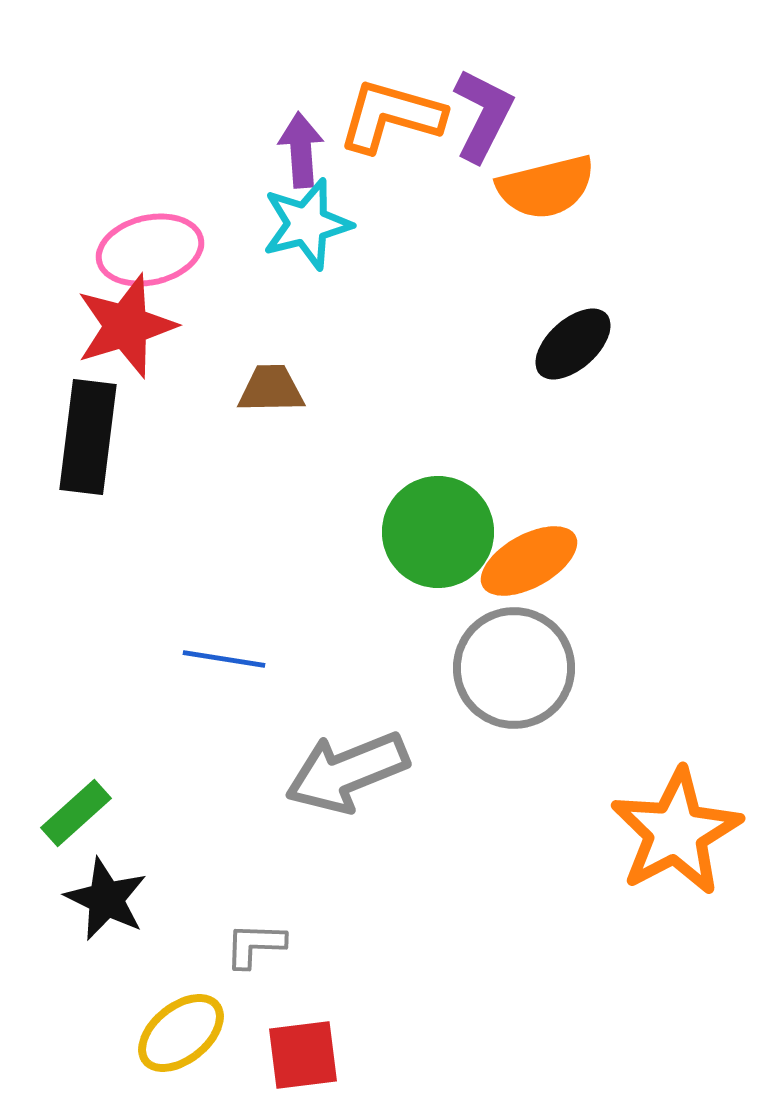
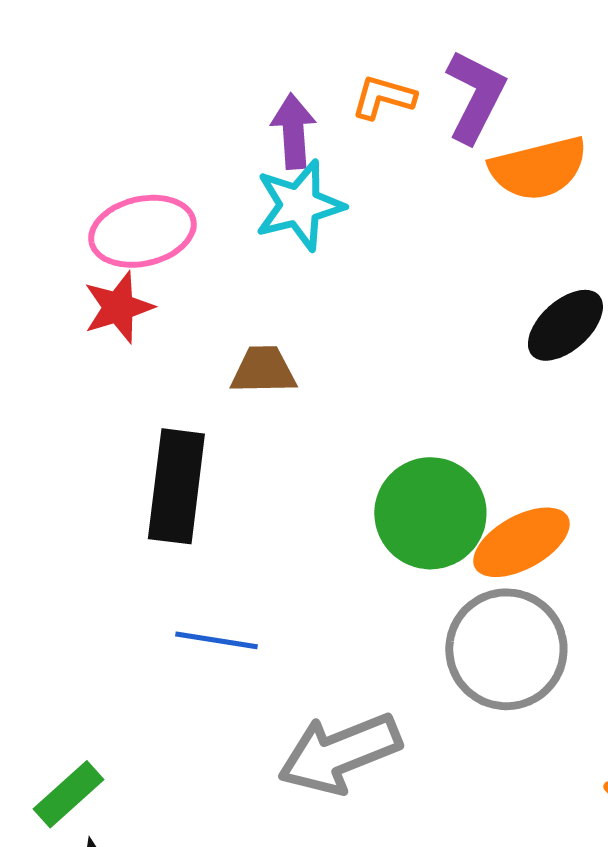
orange L-shape: (391, 116) -> (383, 97), size x0.6
red star: (126, 326) -> (118, 307), size x0.7
black rectangle: (88, 437) -> (176, 486), moved

